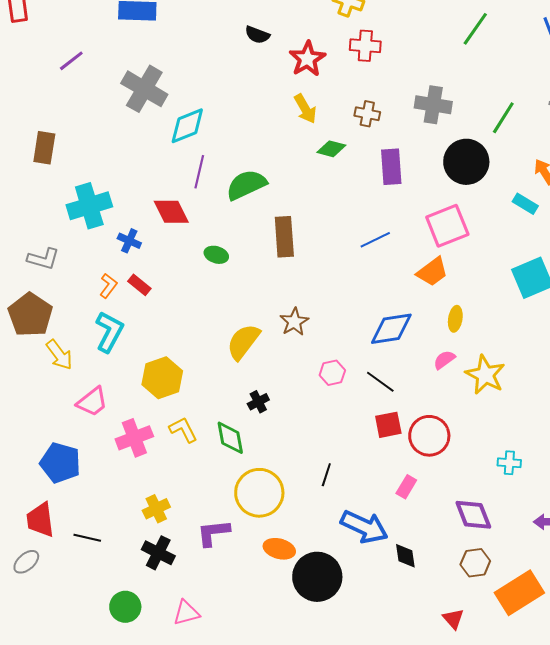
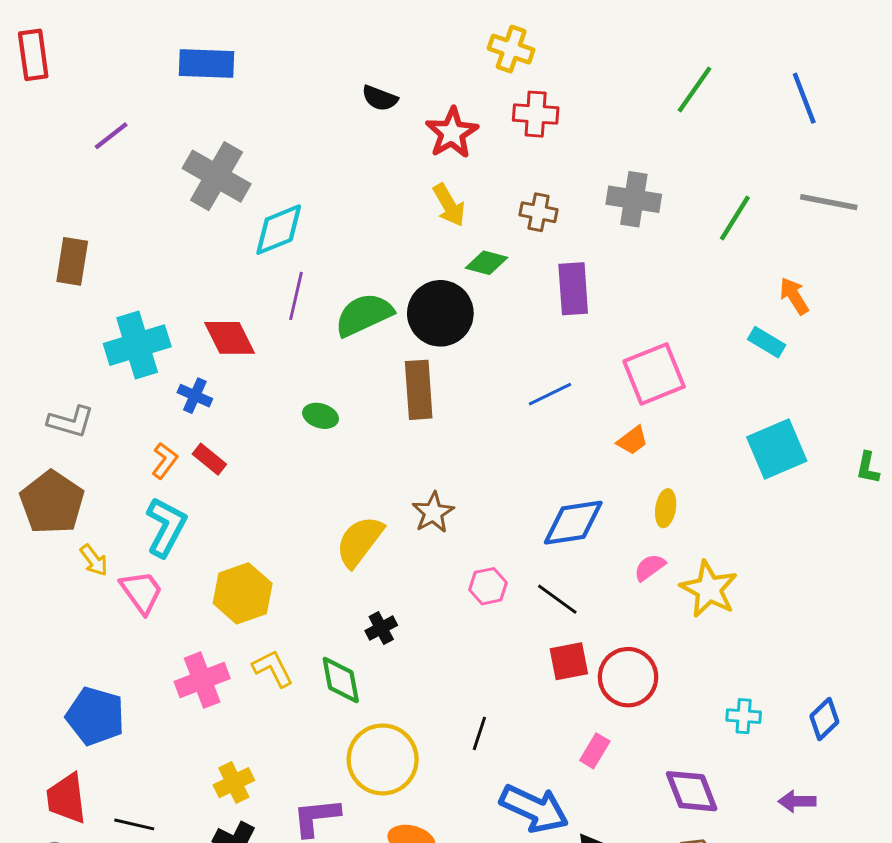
black circle: (466, 162) -> (440, 313), moved
red diamond: (171, 212) -> (230, 338), moved
orange trapezoid: (432, 272) -> (632, 440), size x0.7
yellow arrow: (59, 355) -> (94, 560), size x0.7
pink trapezoid: (92, 402) -> (141, 592), moved, turned -88

